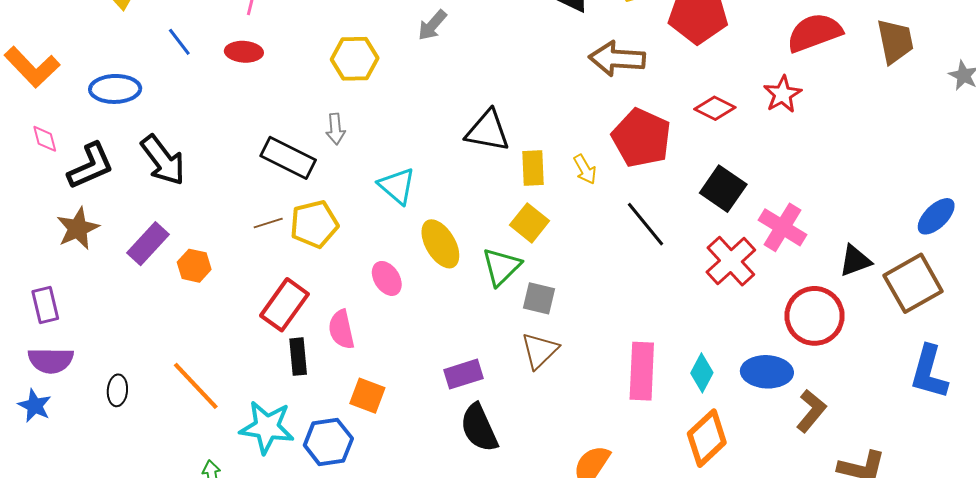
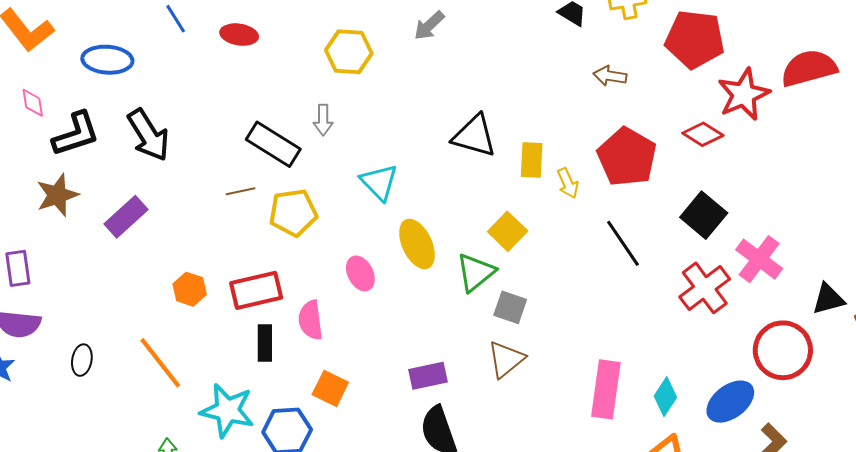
brown arrow: (617, 59) -> (610, 76), size x0.6
red star: (783, 94) -> (744, 94), moved, size x1.4
yellow rectangle: (533, 168) -> (532, 160), moved
brown line: (268, 223) -> (241, 191), moved
orange hexagon: (194, 266) -> (190, 289), moved
red rectangle: (284, 305) -> (256, 290), turned 36
blue ellipse: (767, 372) -> (730, 402), turned -45

